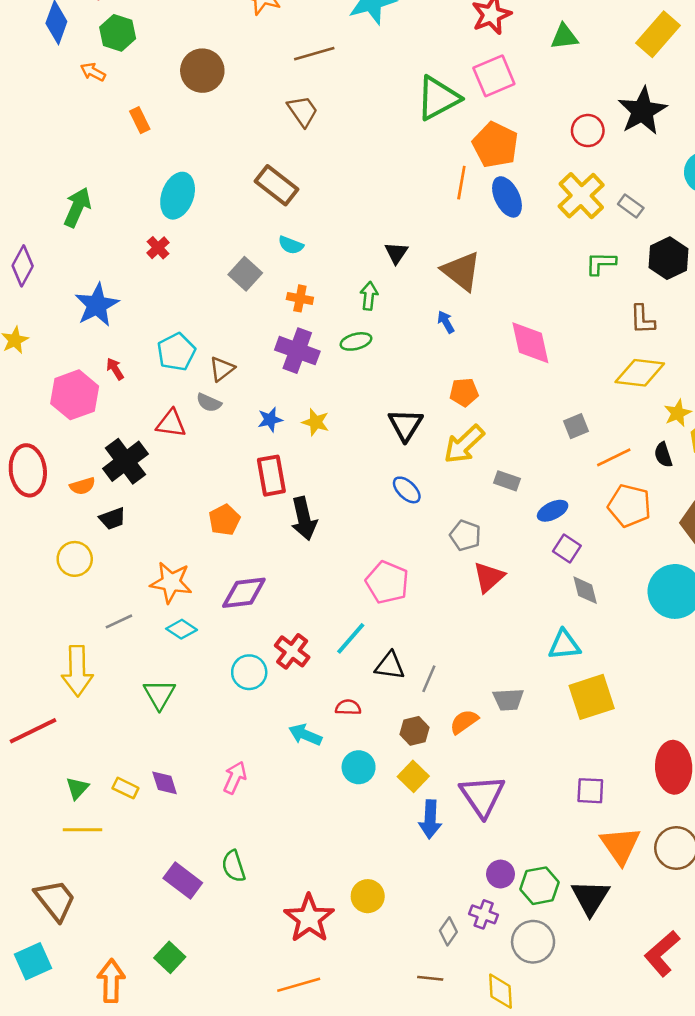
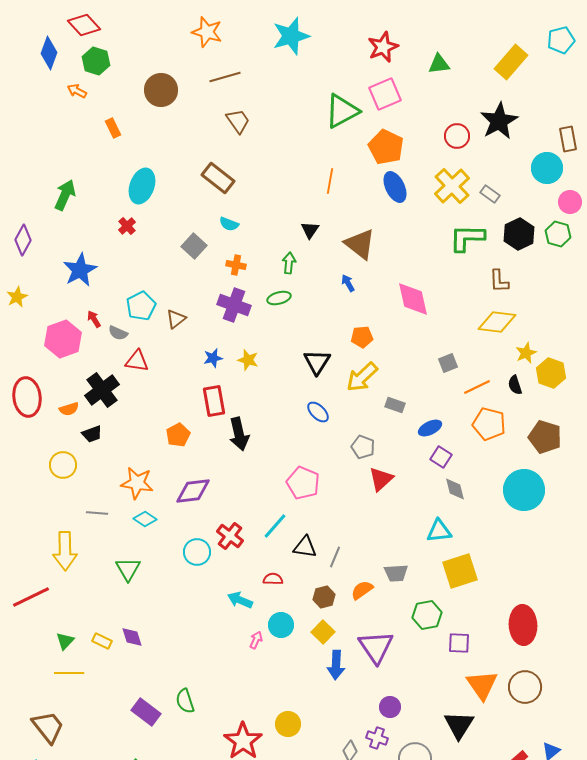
brown line: (314, 54) -> (225, 77), moved
orange line: (461, 183) -> (330, 181), moved
green L-shape: (601, 263) -> (467, 238), size x1.5
gray semicircle: (209, 403) -> (118, 333), moved
gray line: (119, 621) -> (97, 513), turned 30
pink arrow: (235, 778) -> (256, 640), moved, size x0.7
green hexagon: (540, 886) -> (427, 615), moved

